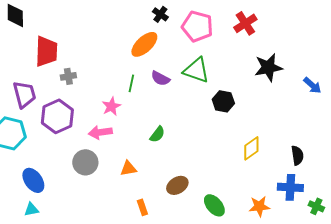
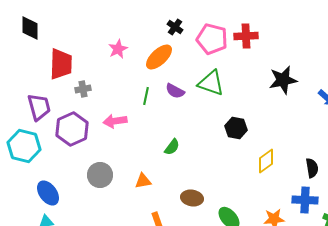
red cross: (245, 23) -> (246, 36), moved, turned 30
black hexagon: (223, 101) -> (236, 128), moved
pink star: (111, 106) -> (118, 49), moved
pink arrow: (100, 132) -> (115, 121), moved
brown ellipse: (177, 185) -> (192, 198), turned 40

